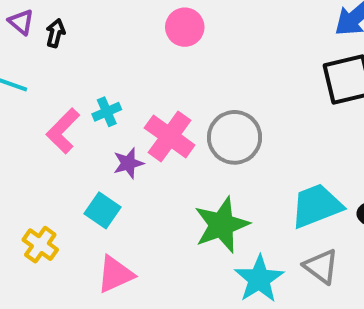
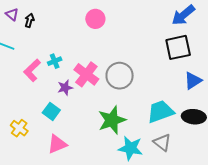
cyan star: (259, 279) -> (130, 148), turned -30

